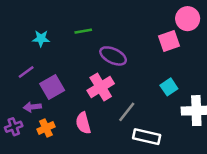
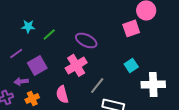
green line: (83, 31) -> (49, 34), moved, turned -32

